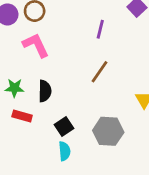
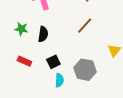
red rectangle: (22, 116) -> (24, 61), moved
cyan semicircle: (64, 151) -> (59, 80), moved

